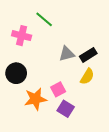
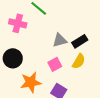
pink square: (58, 89) -> (55, 64), moved

